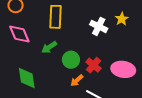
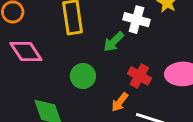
green arrow: (49, 47) -> (114, 42), moved
green circle: (71, 60) -> (83, 76), moved

